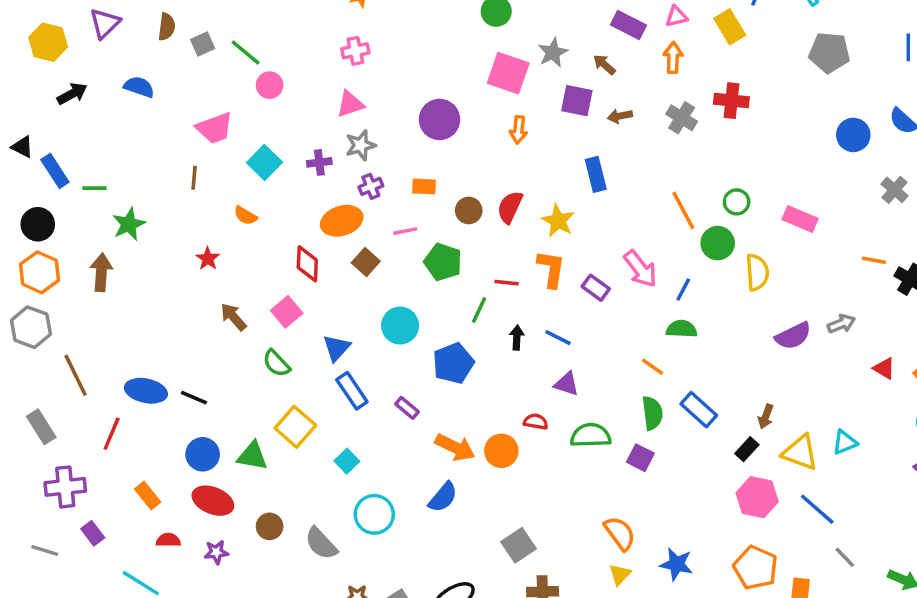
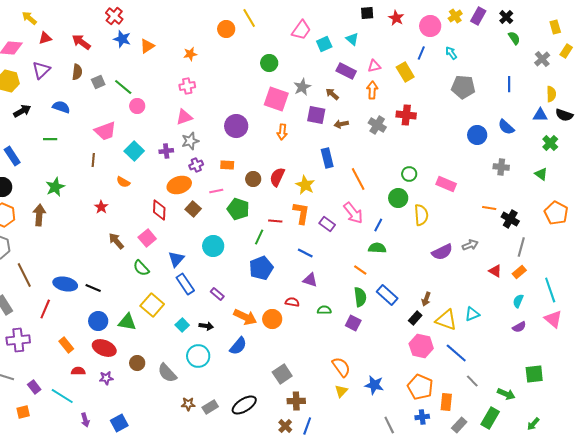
green line: (94, 188) -> (50, 139), moved
gray cross: (895, 190) -> (501, 167), turned -35
orange line: (683, 210) -> (358, 179), moved
black arrow: (517, 338) -> (206, 326), moved, turned 96
blue pentagon: (453, 363) -> (261, 268), moved
green semicircle: (591, 435) -> (324, 310), size x0.6
purple rectangle: (93, 533) -> (34, 387), moved

